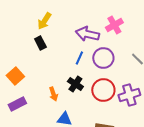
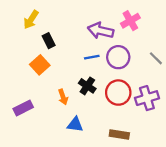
yellow arrow: (44, 21) -> (31, 20), moved
blue line: (79, 58) -> (92, 57), turned 56
orange square: (15, 76) -> (40, 65), moved

